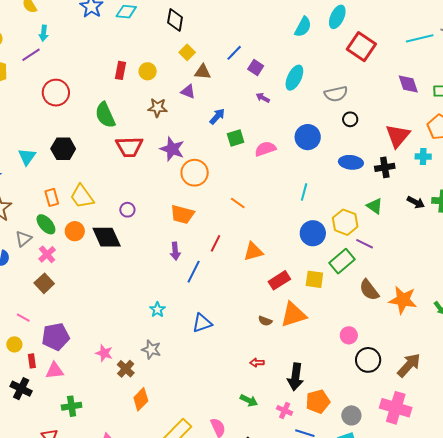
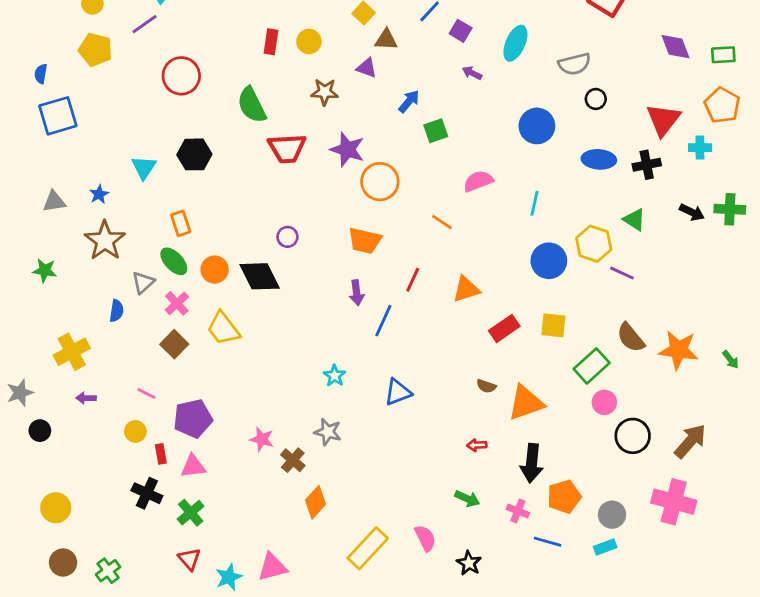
pink semicircle: (265, 149) -> (478, 181), moved
yellow trapezoid: (82, 196) -> (223, 328), moved
green rectangle: (342, 261) -> (592, 366), moved
orange triangle: (293, 315) -> (526, 403), moved
green cross: (72, 406) -> (191, 513), moved, turned -30

